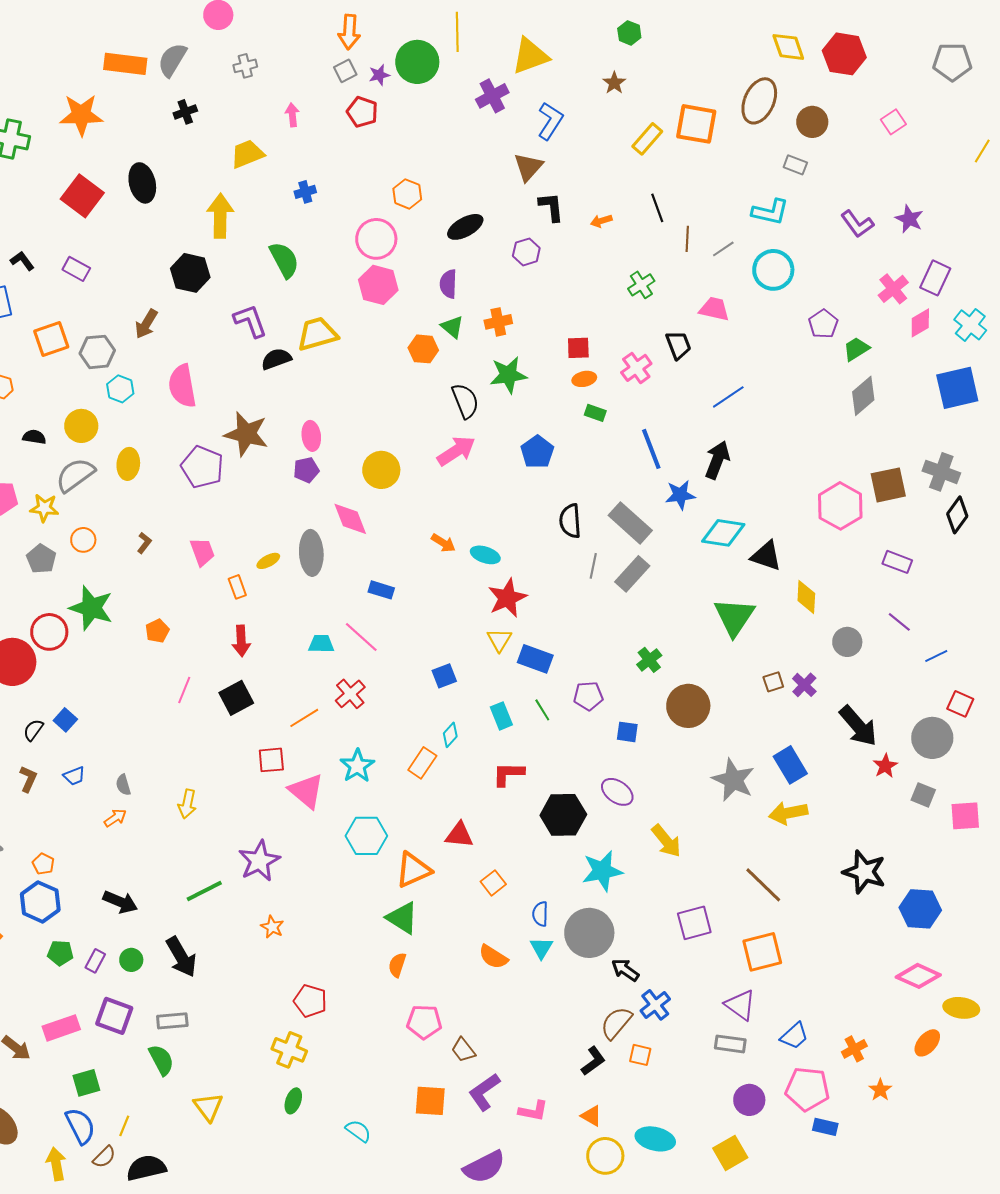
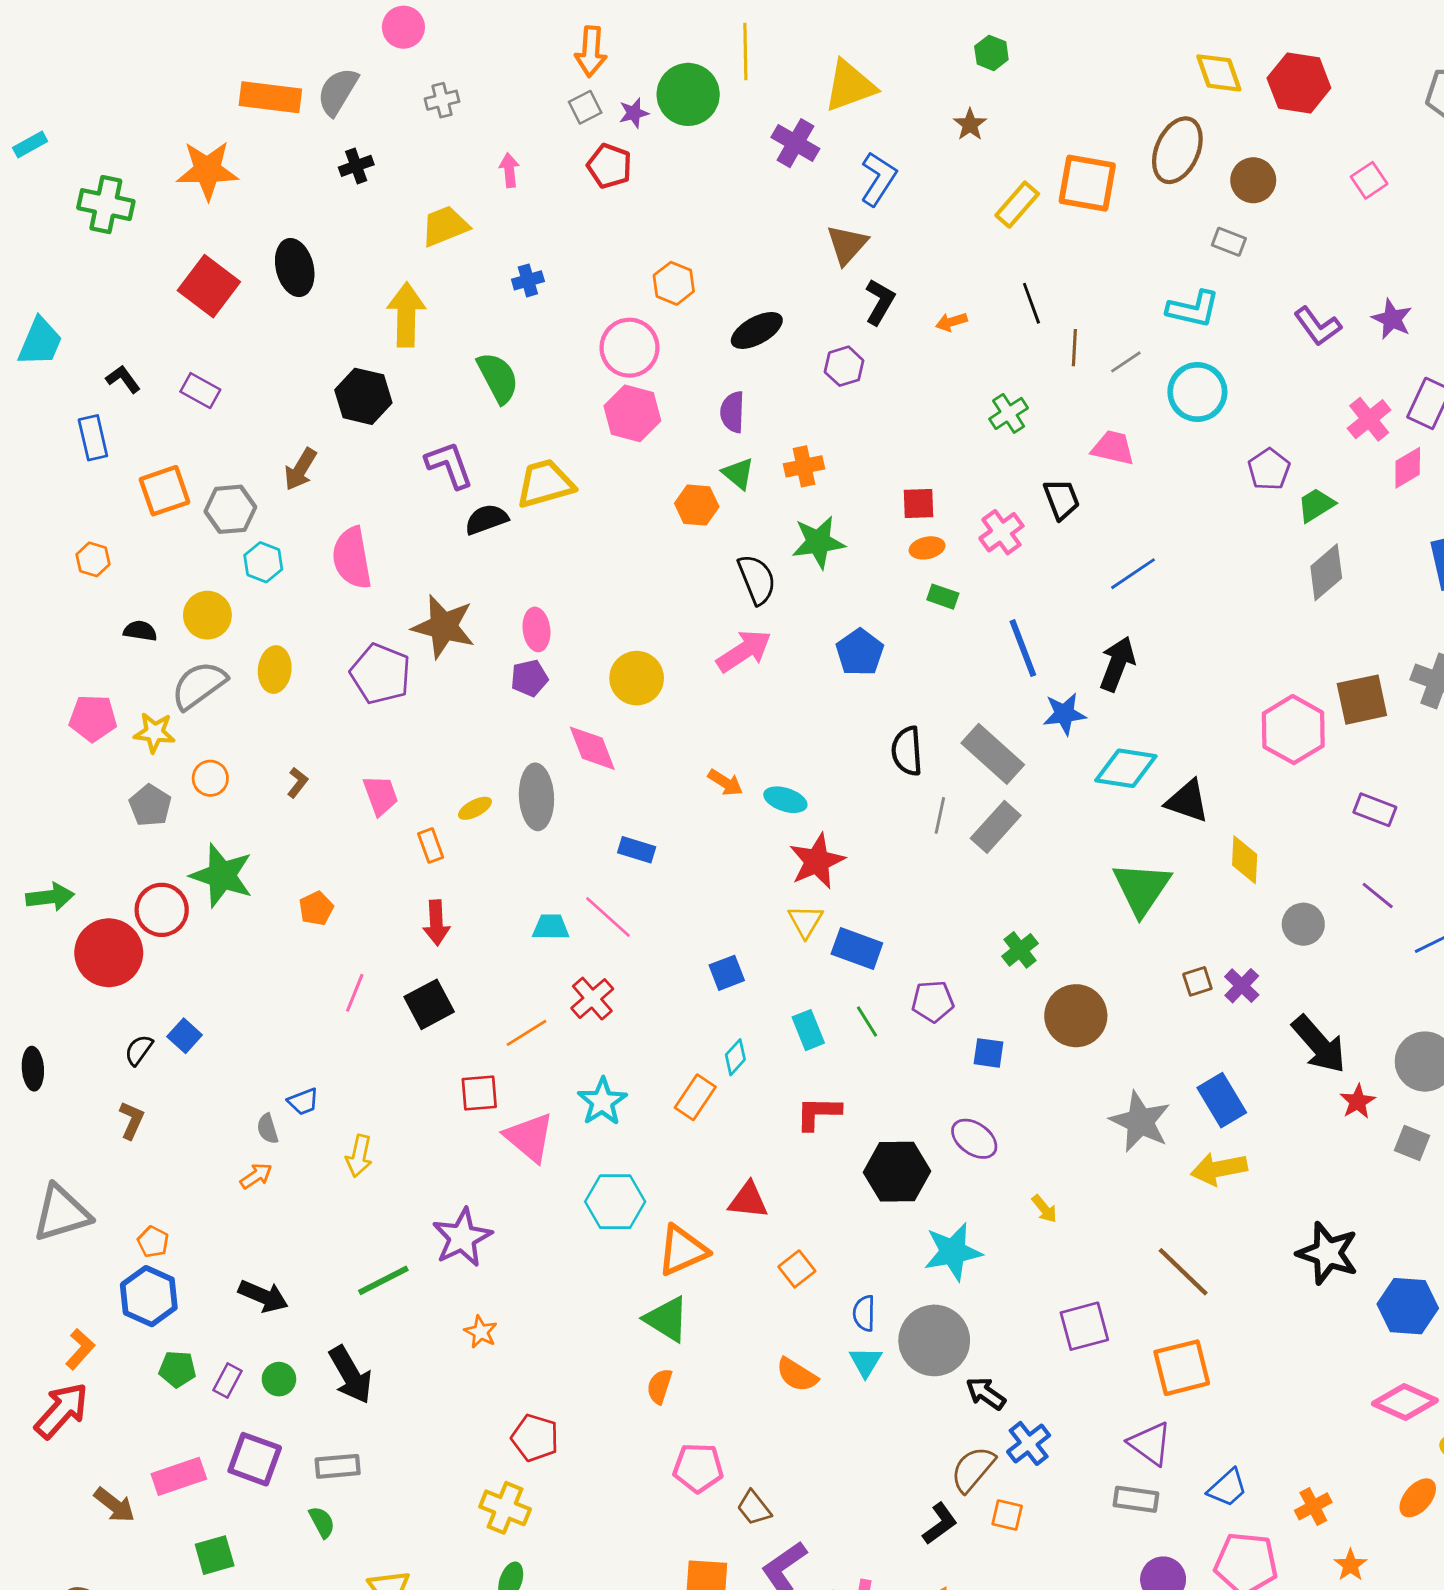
purple cross: (492, 96) -> (795, 143), turned -32
black L-shape: (551, 207) -> (880, 302), turned 36
blue trapezoid: (74, 776) -> (303, 1102), moved
yellow arrow: (666, 841) -> (1044, 1209), size x0.6
green semicircle: (161, 1060) -> (322, 1522), size x0.7

